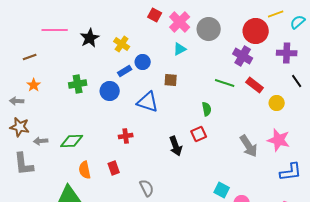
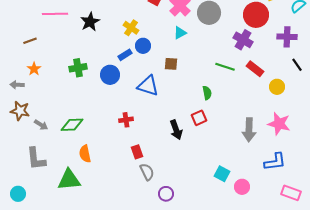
yellow cross: (122, 44) -> (131, 28), moved
gray arrow: (41, 141) -> (41, 125), turned -144
gray arrow: (249, 146) -> (249, 130), turned 35
gray L-shape: (24, 164) -> (36, 159), moved
red rectangle: (114, 168) -> (137, 152), moved
blue L-shape: (291, 172) -> (275, 162), moved

